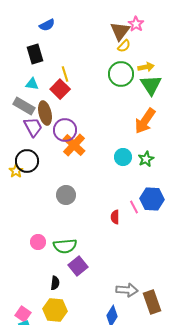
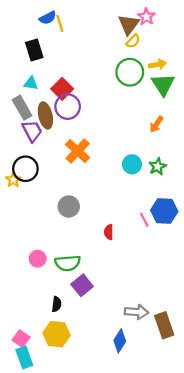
yellow line: (65, 74) -> (60, 23), moved
gray rectangle: (24, 106) -> (22, 108), turned 30
orange arrow: (145, 121) -> (156, 124), size x0.6
purple circle: (65, 130) -> (68, 107), moved
red semicircle: (115, 217) -> (109, 232), moved

